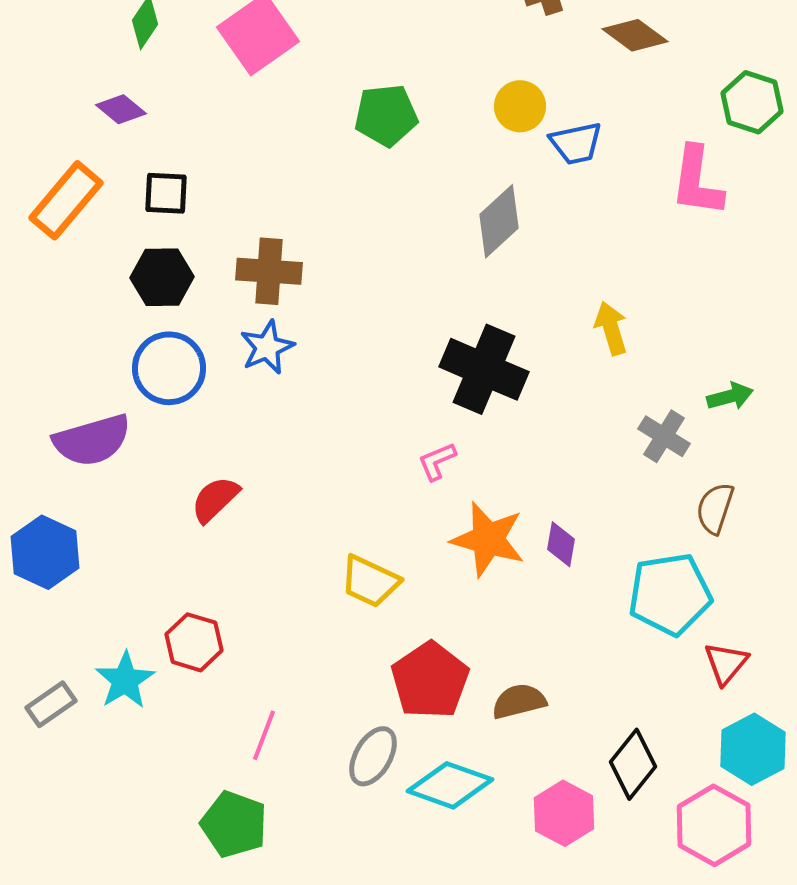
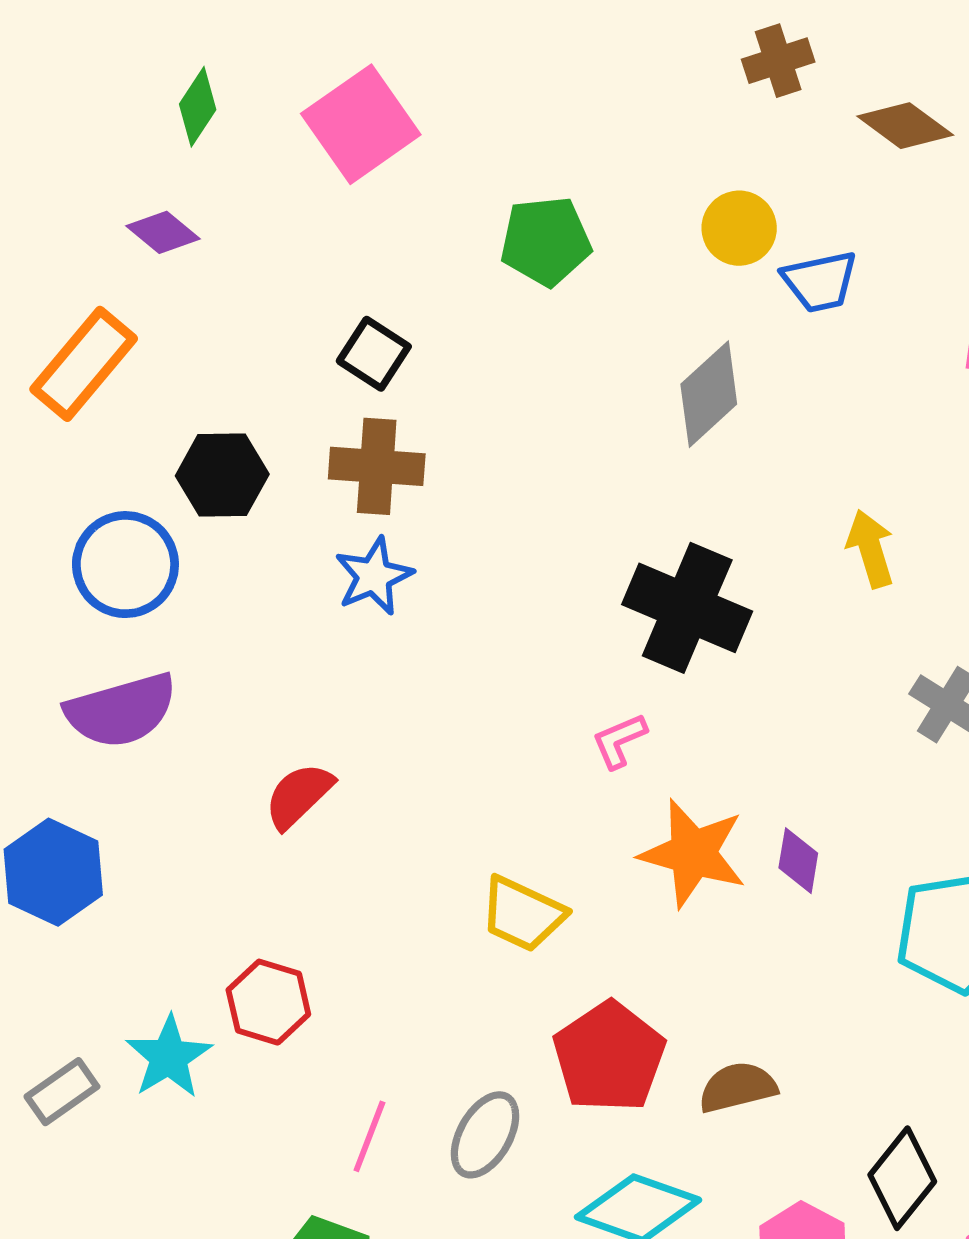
black square: (166, 193) -> (374, 354), moved, turned 30
blue circle: (169, 368) -> (125, 565), moved
gray ellipse: (373, 756) -> (485, 1135), moved

